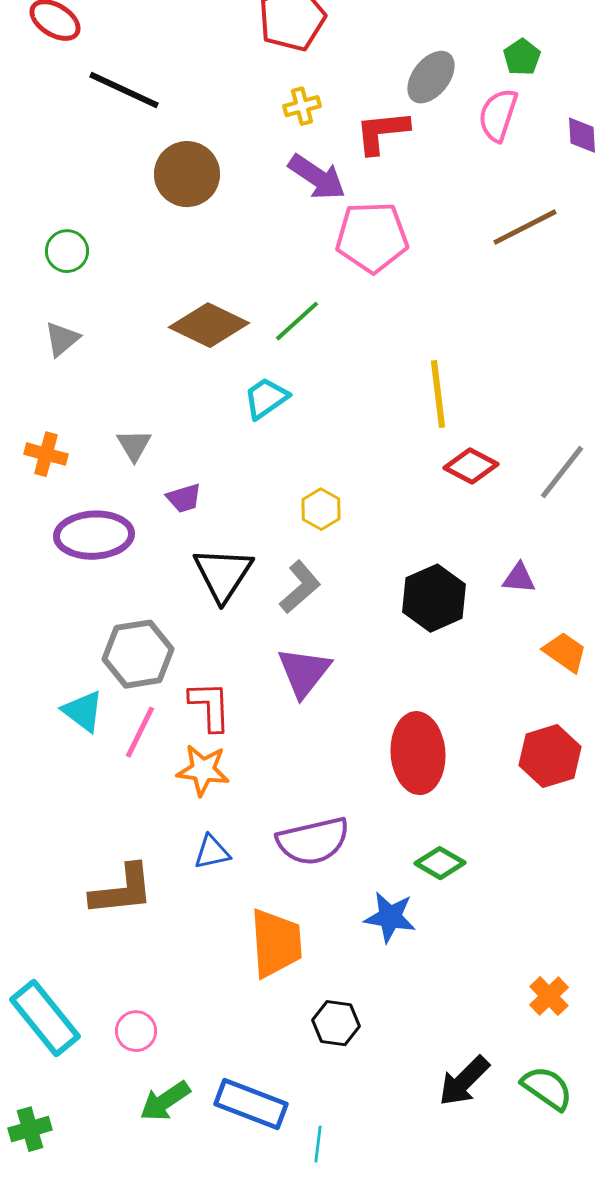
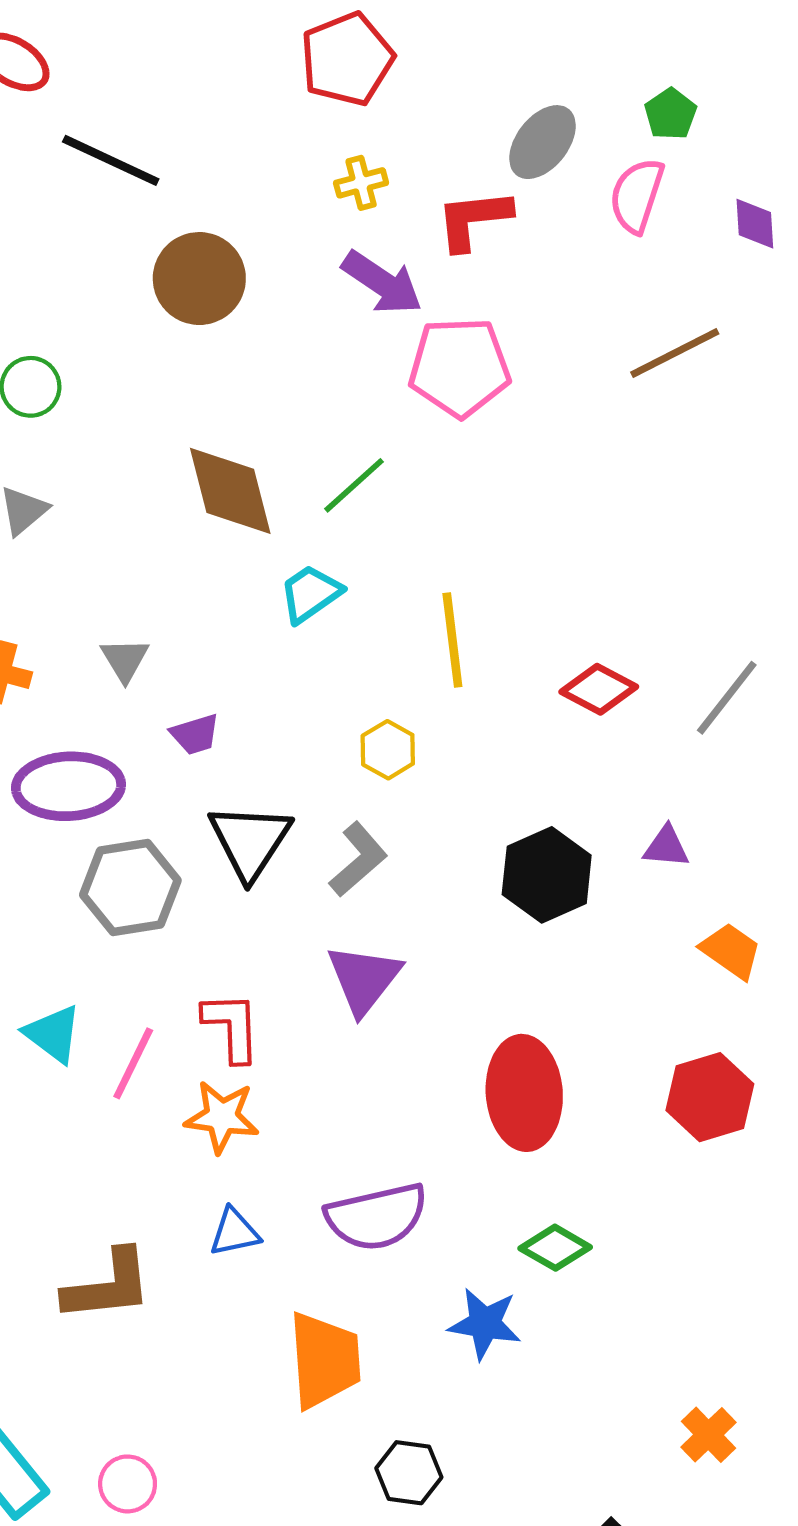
brown diamond: (209, 325) -> (230, 491), turned 50
yellow line: (438, 394) -> (452, 640), moved
gray hexagon: (138, 654) -> (130, 888), moved

